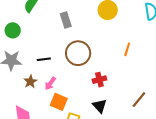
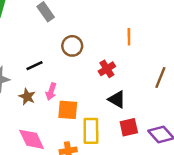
orange line: (127, 49) -> (129, 37), moved
brown circle: (78, 53) -> (72, 46), size x0.7

